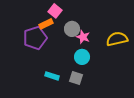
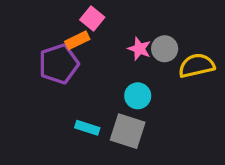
gray circle: (72, 29) -> (165, 49), moved
pink star: (83, 37) -> (139, 49), moved
gray square: (76, 78) -> (128, 131), size x1.5

